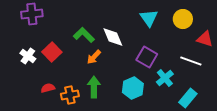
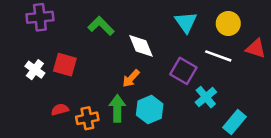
green L-shape: (84, 35) -> (101, 26), moved
red square: (52, 52) -> (65, 65), turned -30
orange arrow: (94, 57) -> (131, 78), moved
white line: (191, 61) -> (218, 56), moved
cyan hexagon: (133, 88) -> (150, 110), moved

